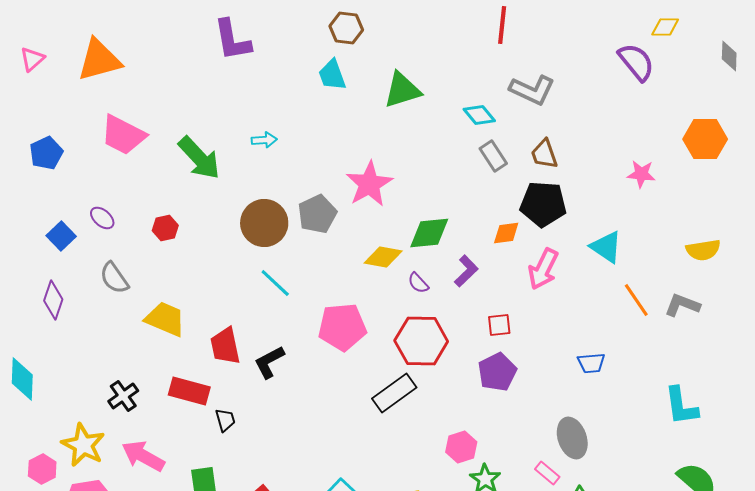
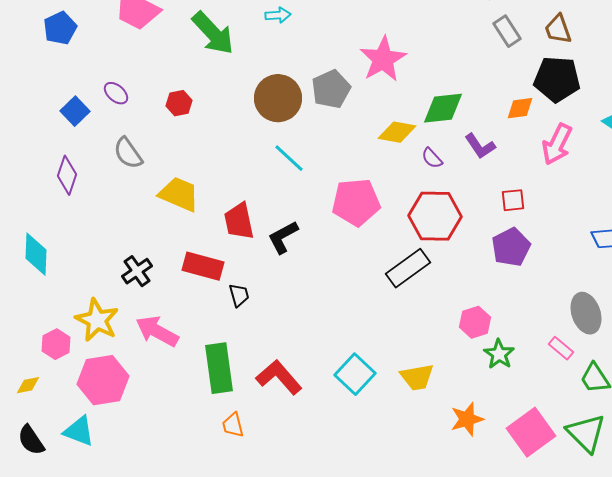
purple L-shape: (466, 271) -> (480, 146), turned 100

